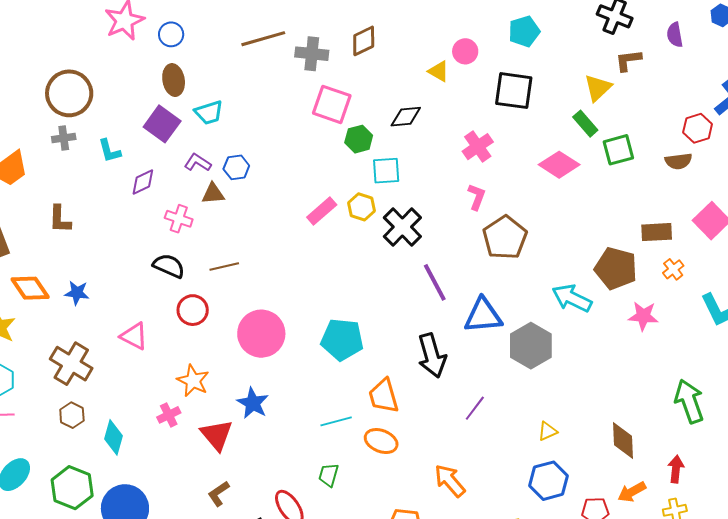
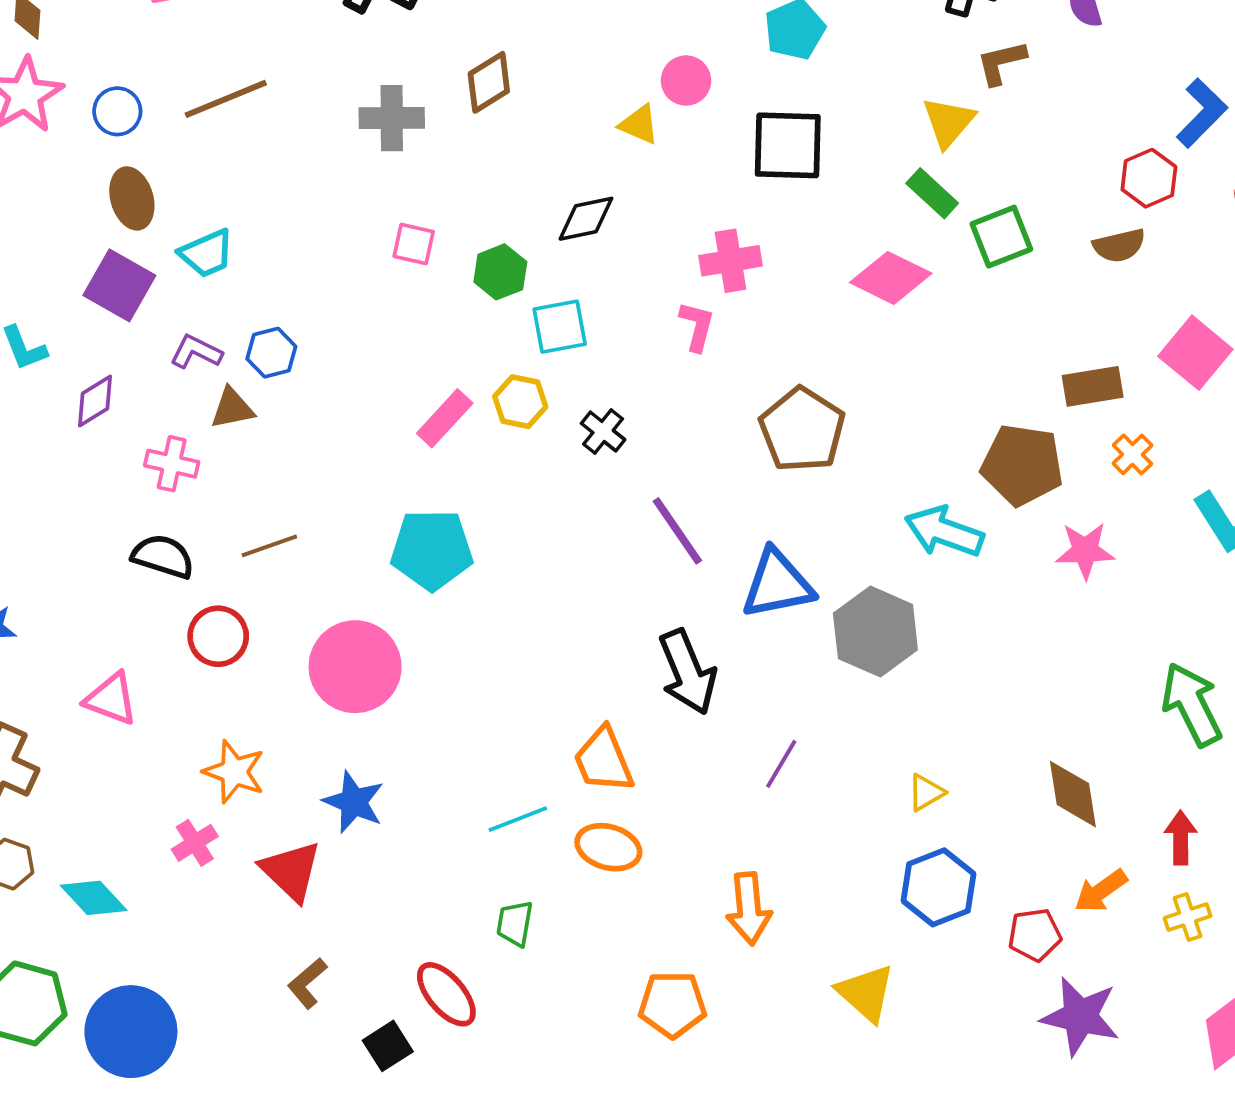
brown line: (263, 39) -> (226, 99), moved
pink square: (332, 104) -> (414, 244), moved, size x0.6
pink cross: (478, 147) -> (730, 261), turned 32
pink L-shape: (477, 197) -> (697, 326), moved
black cross: (402, 227) -> (603, 432), size x0.6
cyan pentagon: (342, 340) -> (432, 550), moved
cyan diamond: (114, 437) -> (94, 898), turned -52
orange arrow: (450, 481) -> (749, 909), turned -138

